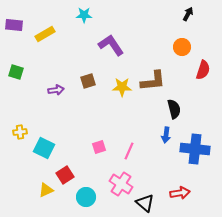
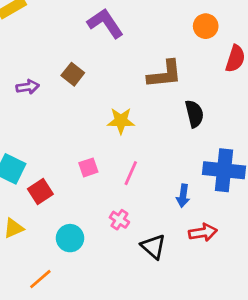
brown square: (88, 81) -> (73, 74), turned -35
yellow star: (122, 87) -> (121, 121), moved
blue arrow: (166, 135) -> (183, 196), moved
red square: (65, 175) -> (40, 191), moved
pink cross: (121, 184) -> (119, 220), size x0.6

